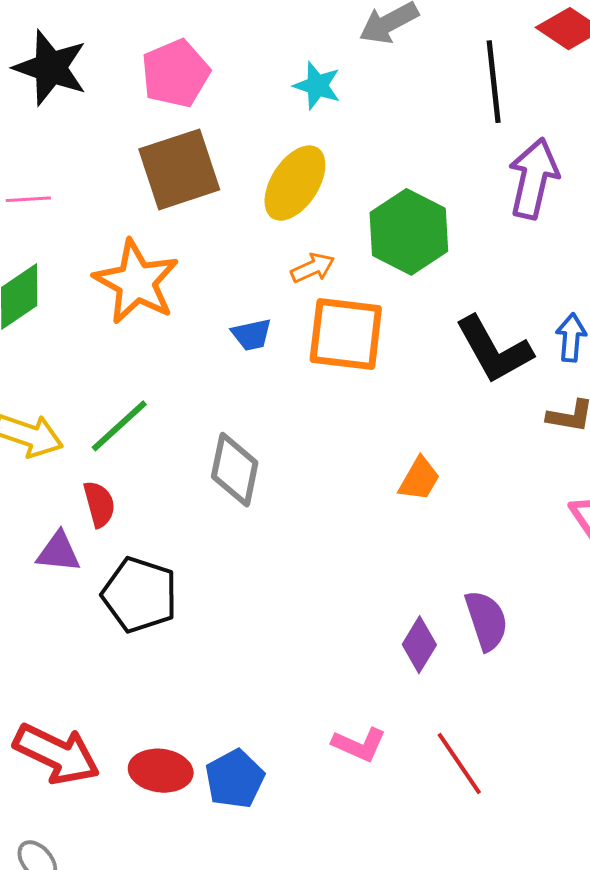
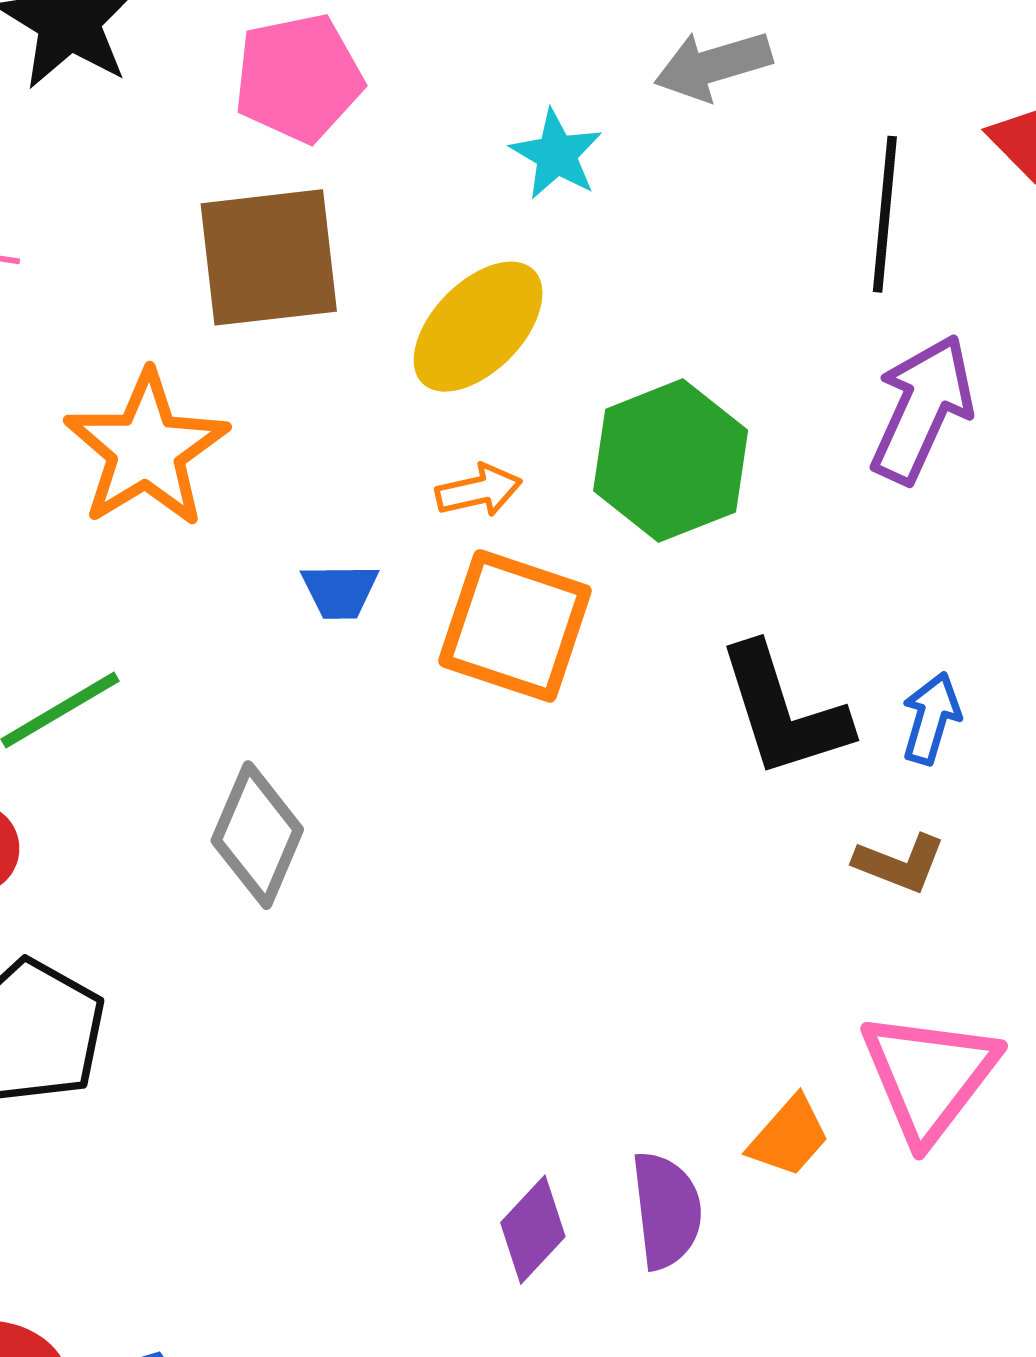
orange trapezoid: (419, 479) -> (789, 1137), moved

